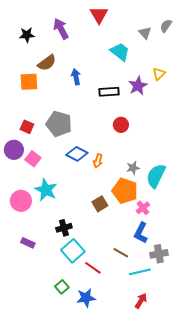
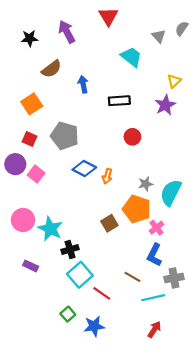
orange square: (29, 82) -> (32, 104), moved, turned -30
purple star: (138, 86) -> (165, 105), moved
cyan star: (46, 190) -> (50, 229), moved

